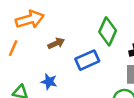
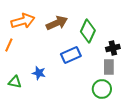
brown arrow: (56, 43) -> (57, 23), moved, size x1.5

